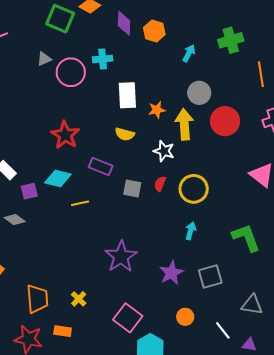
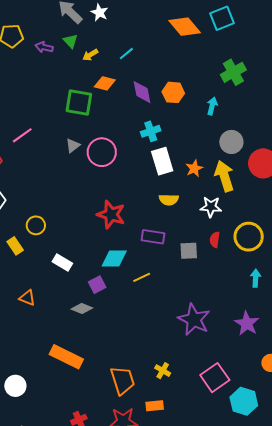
green cross: (231, 40) -> (233, 72), moved
cyan cross: (103, 59) -> (151, 131), moved
purple square: (29, 191) -> (97, 285), moved
pink square: (128, 318) -> (215, 378), turned 32

